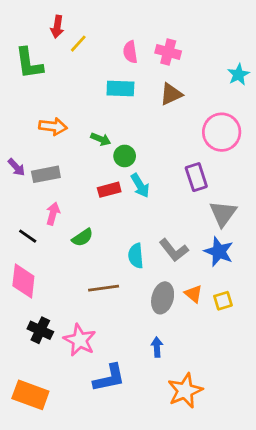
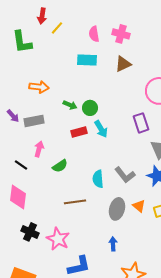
green arrow: (101, 139) -> (70, 105), moved

